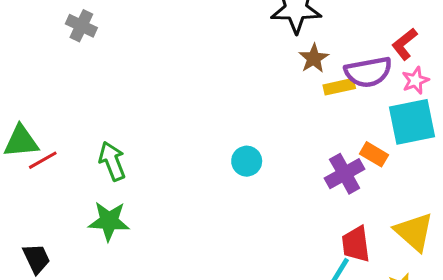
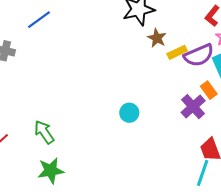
purple semicircle: (368, 72) -> (199, 55), moved
orange rectangle: (374, 154) -> (209, 90), turned 36

